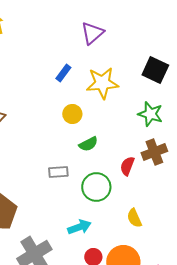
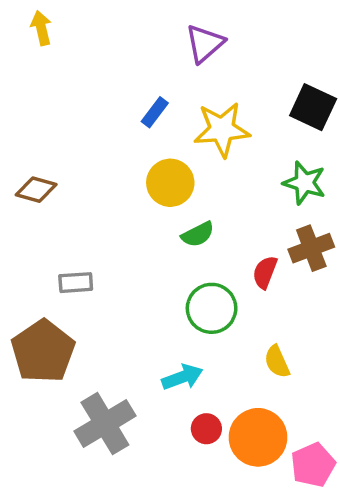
yellow circle: (72, 114) -> (170, 183), size x1.4
gray rectangle: (58, 172) -> (76, 283), moved

